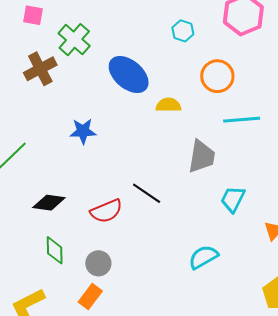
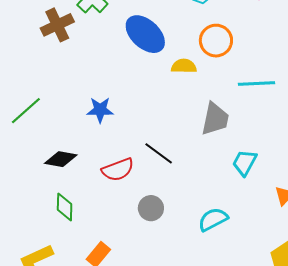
orange circle: (217, 76) -> (216, 41), moved
blue star: (83, 131) -> (100, 110), moved
gray circle: (98, 263) -> (151, 208), moved

